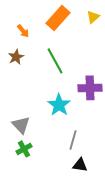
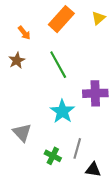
green cross: (24, 149) -> (53, 156), moved, turned -35
black triangle: (80, 165) -> (93, 170), moved

